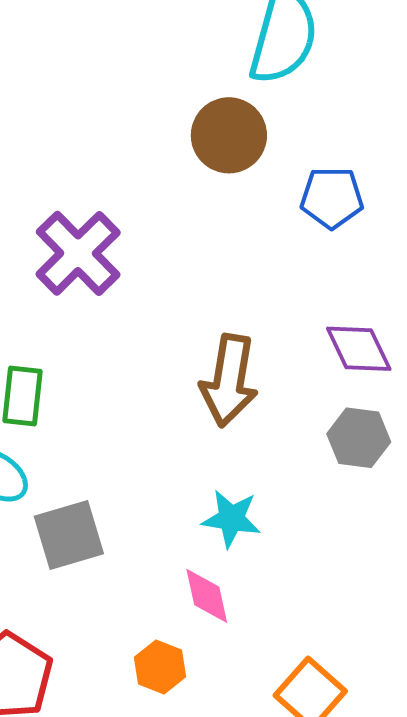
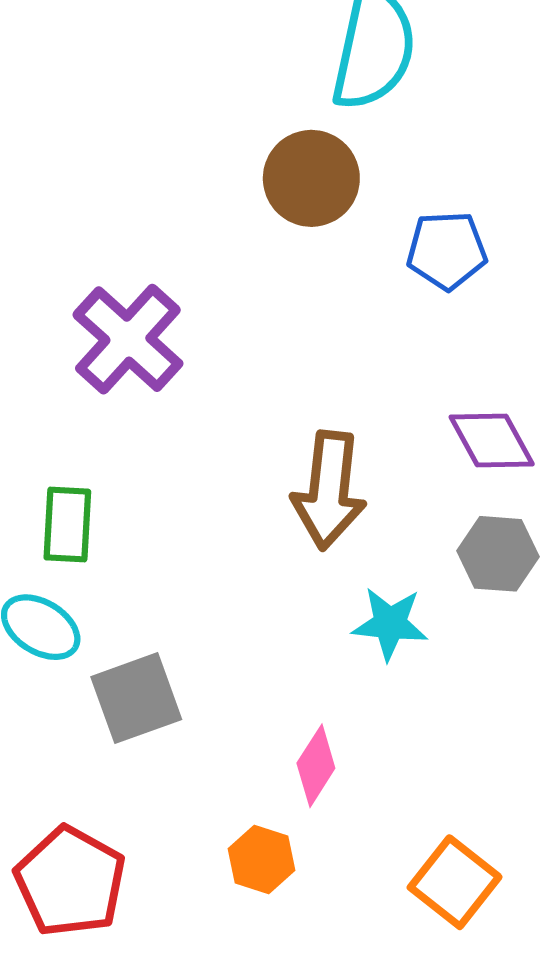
cyan star: (231, 519) -> (390, 624), moved
pink diamond: (207, 596) -> (316, 766), turned 48

